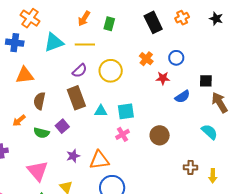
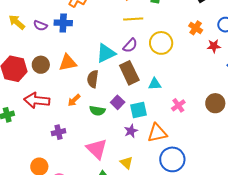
cyan triangle: (54, 42) -> (106, 53), moved
orange triangle: (25, 75) -> (68, 63), moved
cyan square: (126, 111) -> (139, 110), moved

